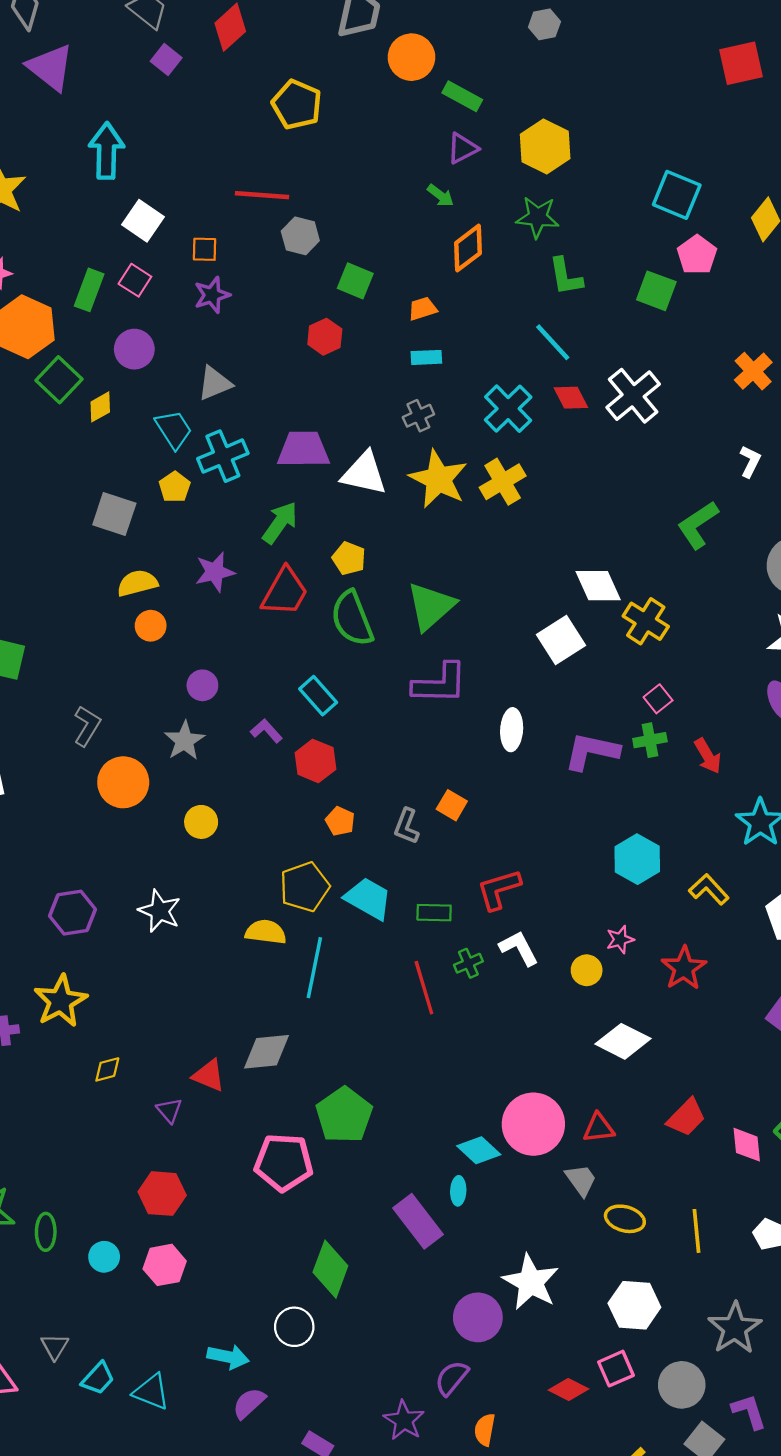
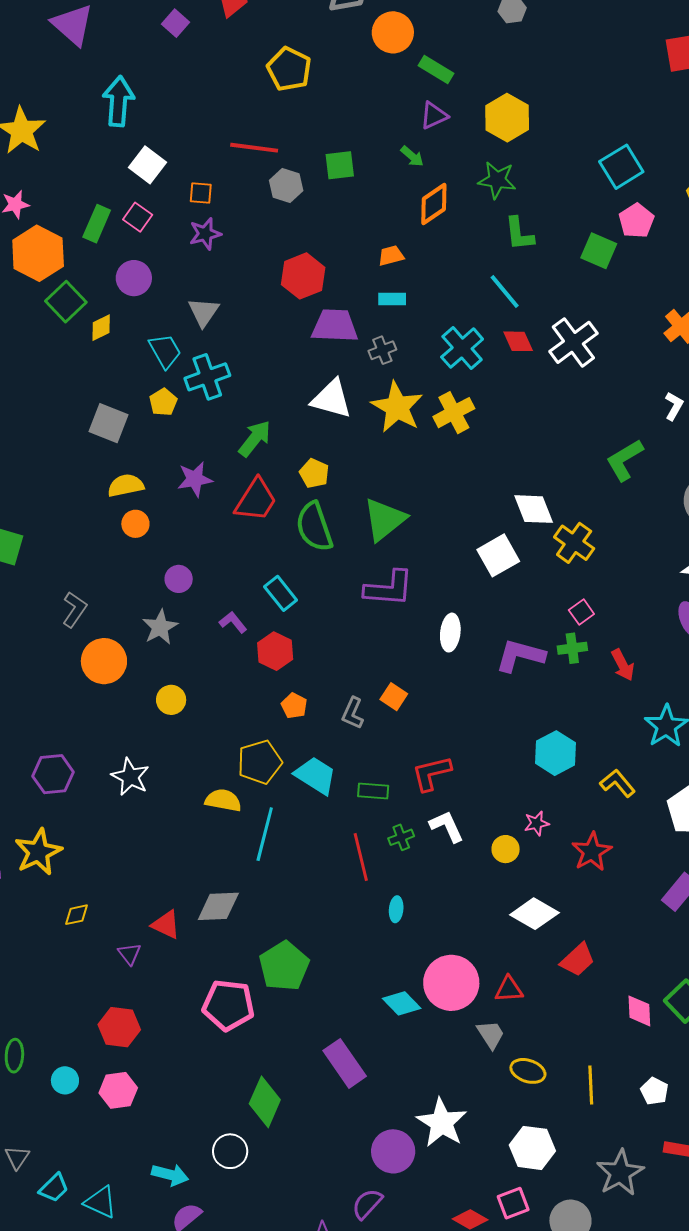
cyan square: (677, 195) -> (621, 167), turned 33
green square: (355, 281) -> (340, 165), moved, turned -32
red hexagon: (325, 337) -> (303, 276), size x1.4
gray triangle: (215, 383) -> (203, 312), turned -36
purple trapezoid: (303, 450) -> (335, 326), moved
red trapezoid: (686, 1117) -> (578, 960), moved
cyan ellipse: (458, 1191) -> (396, 909), moved

